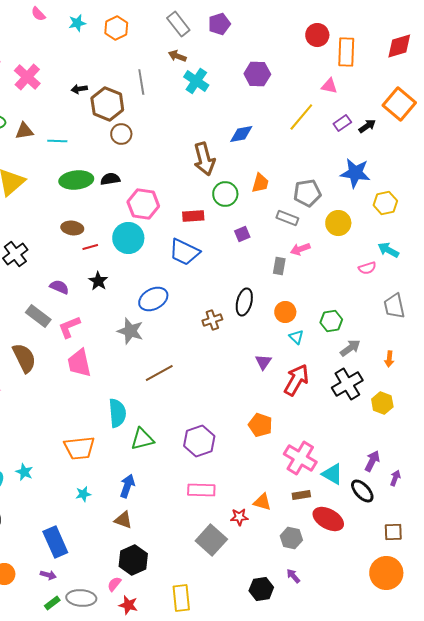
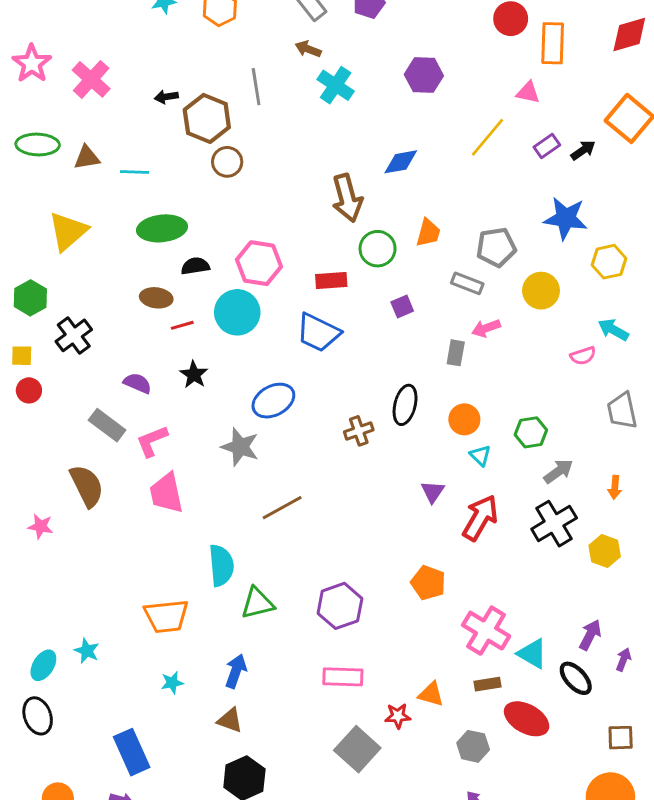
black semicircle: (110, 179) -> (195, 266), moved

